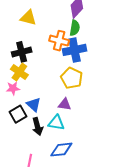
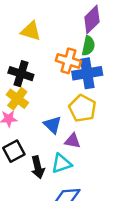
black cross: (22, 52) -> (21, 74), turned 30
blue triangle: (34, 105) -> (53, 125), moved
cyan triangle: (56, 123) -> (61, 163), turned -30

